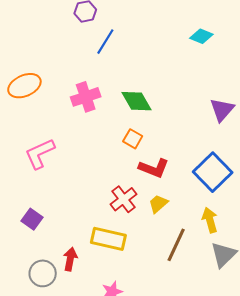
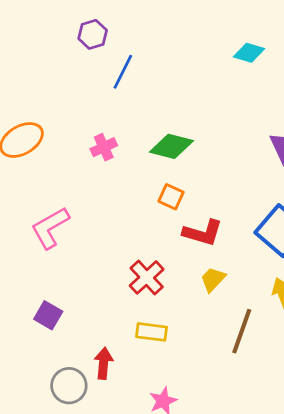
pink cross: (86, 97) -> (104, 147), size x0.7
green diamond: (136, 101) -> (171, 146), turned -40
red cross: (123, 199) -> (147, 277), moved
yellow rectangle: (108, 239) -> (152, 332), size x0.7

